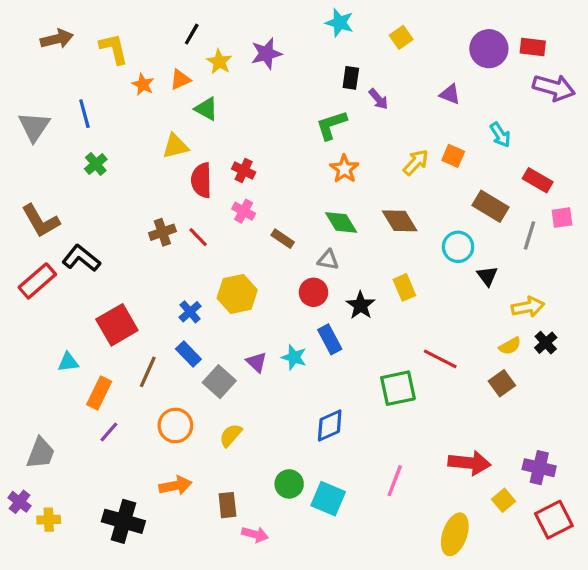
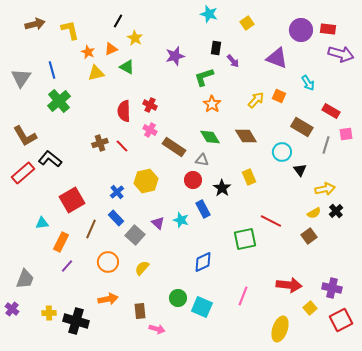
purple star: (266, 54) -> (175, 56), moved
purple triangle: (450, 94) -> (277, 58), size x1.6
yellow triangle: (175, 146) -> (96, 73), moved
green cross: (96, 164) -> (59, 101), size x1.6
brown rectangle: (283, 239) -> (174, 147), size x1.6
yellow cross: (49, 520) -> (49, 313), moved

